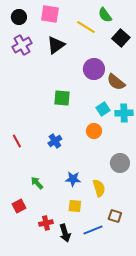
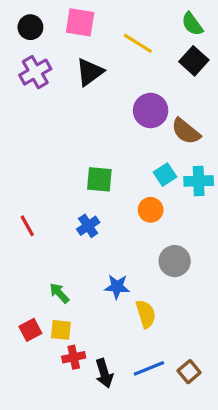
green semicircle: (105, 15) -> (192, 24), moved
green square: (62, 98) -> (99, 179), moved
gray circle: (120, 163) -> (175, 261), moved
yellow semicircle: (99, 188) -> (146, 314), moved
yellow square: (75, 206) -> (61, 330), moved
brown square: (115, 216) -> (189, 372), moved, turned 32

